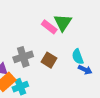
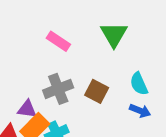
pink rectangle: (49, 27) -> (58, 41), moved
blue arrow: (85, 70) -> (140, 111), moved

